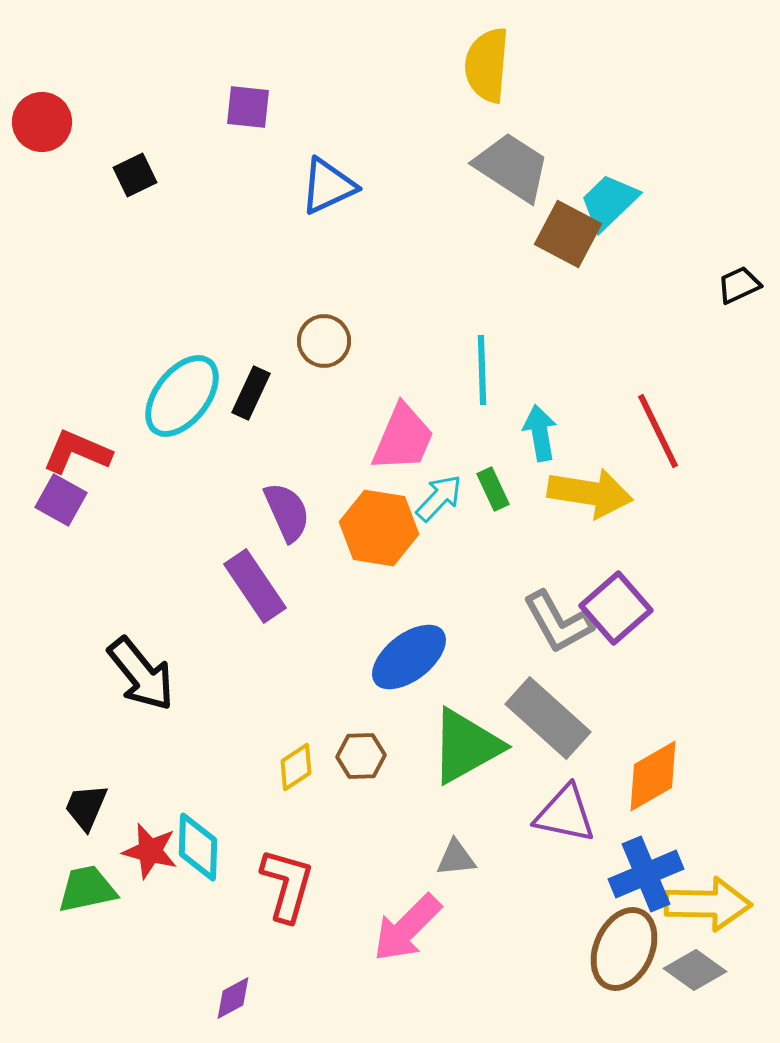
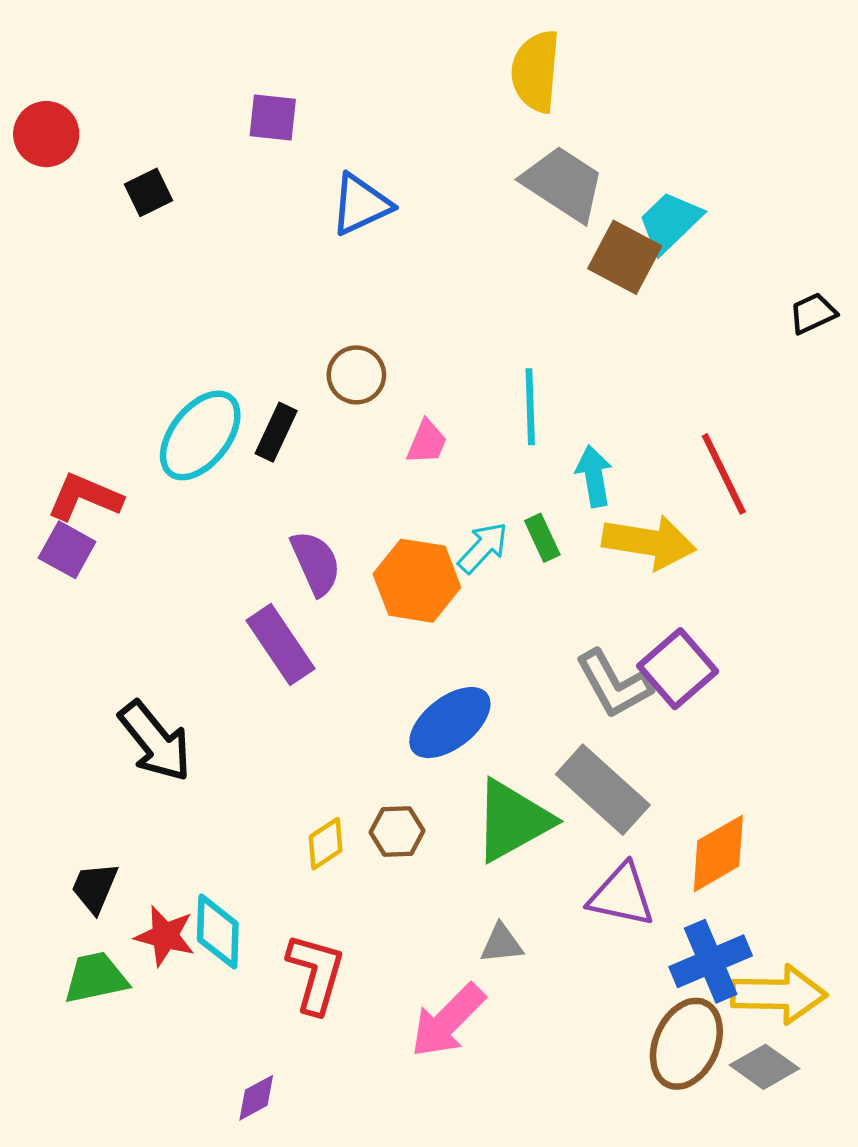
pink trapezoid: (403, 438) -> (427, 442), moved, size x0.6

